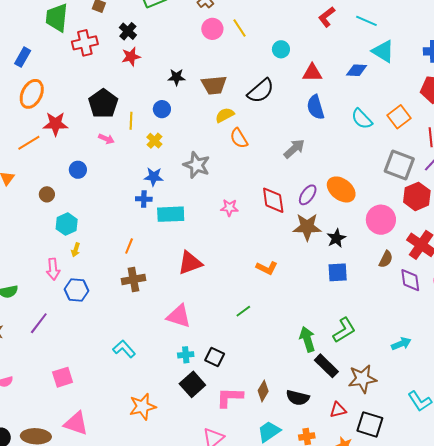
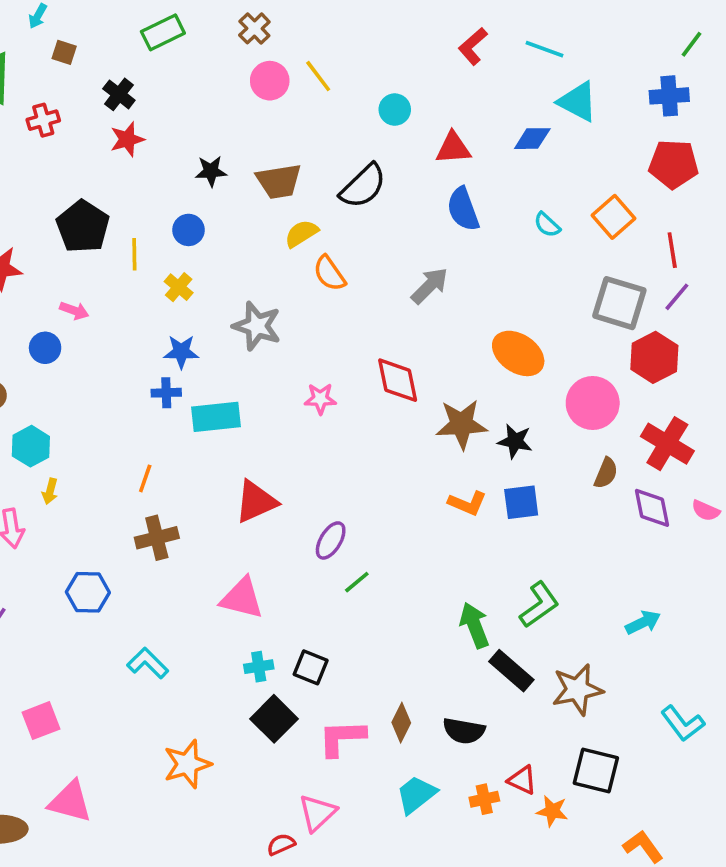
red cross: (85, 43) -> (43, 120), size x0.7
cyan semicircle: (362, 119) -> (547, 225), size x0.7
pink arrow: (106, 139) -> (74, 311), moved
purple ellipse: (308, 195) -> (331, 540), moved
black star: (336, 238) -> (515, 441), turned -30
orange L-shape: (267, 268) -> (467, 503), moved
blue hexagon: (76, 290) -> (88, 592), moved
red triangle: (338, 410) -> (522, 780), moved, turned 42

